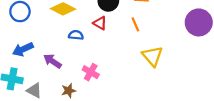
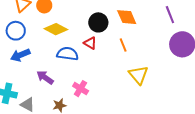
blue semicircle: (76, 35) -> (67, 54), size x1.5
blue arrow: (23, 49) -> (20, 55), moved

